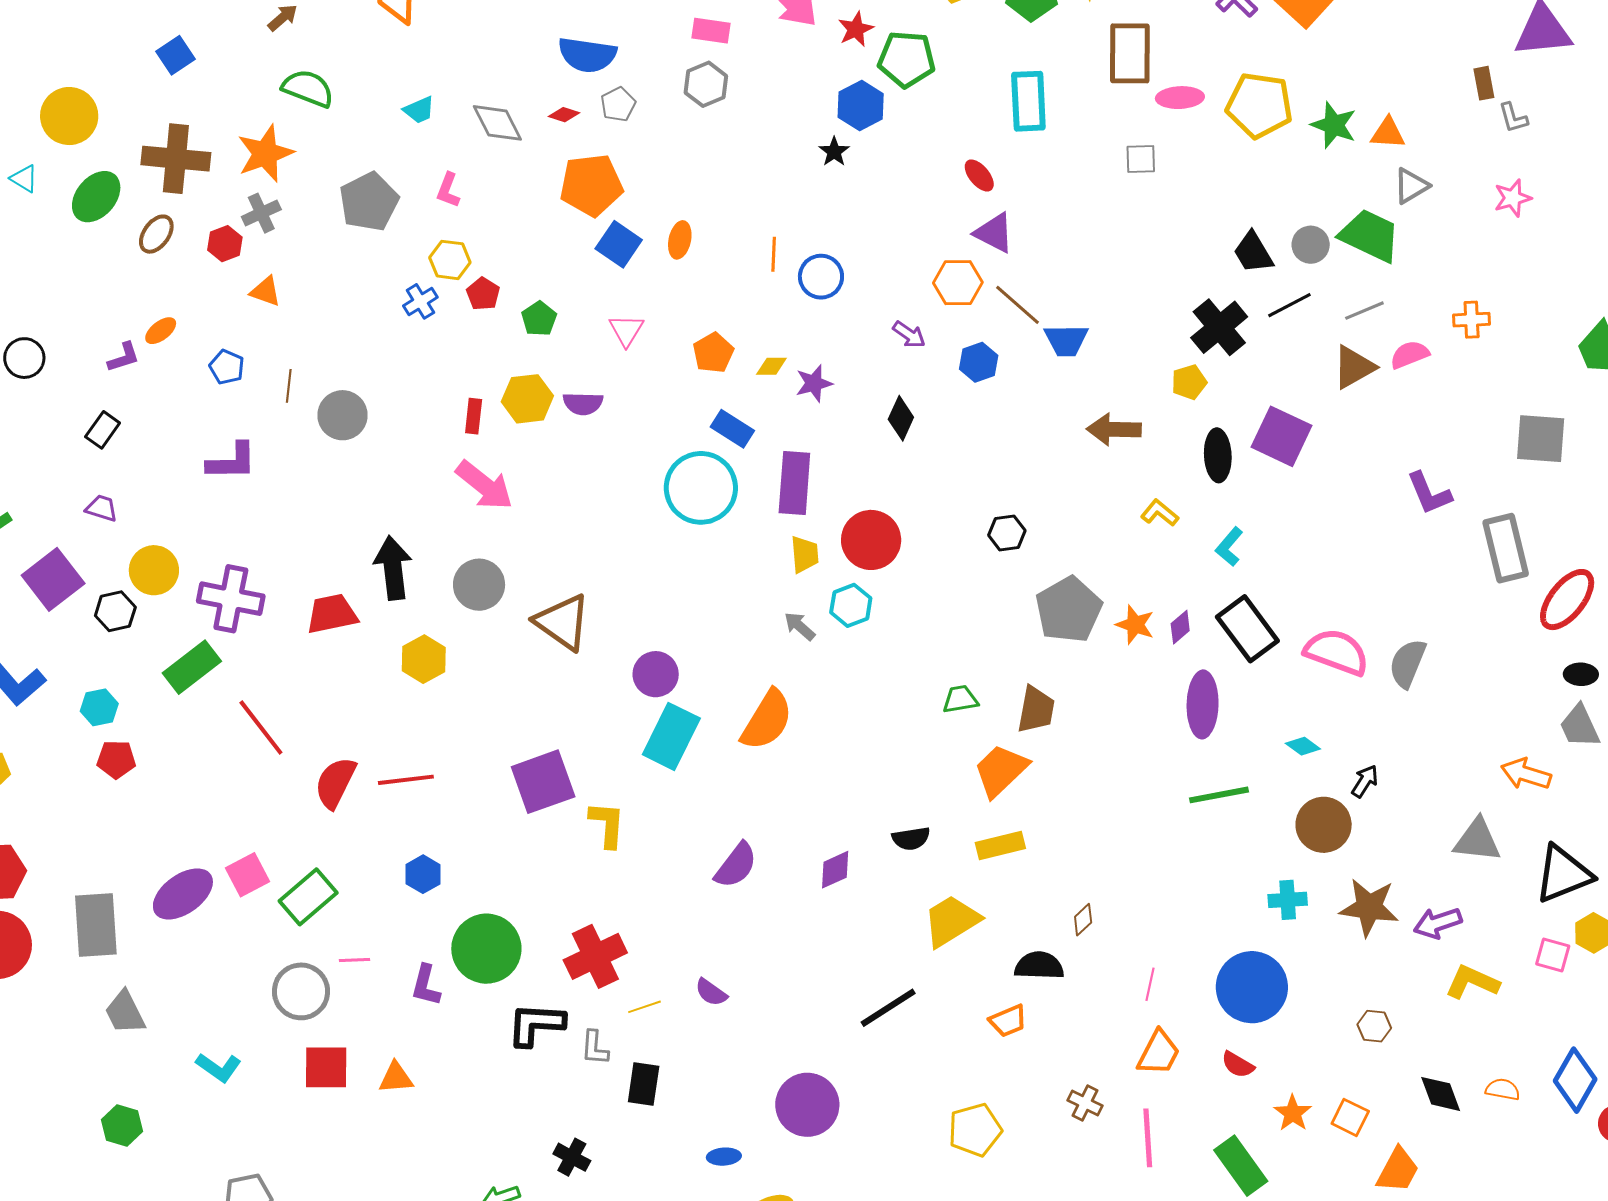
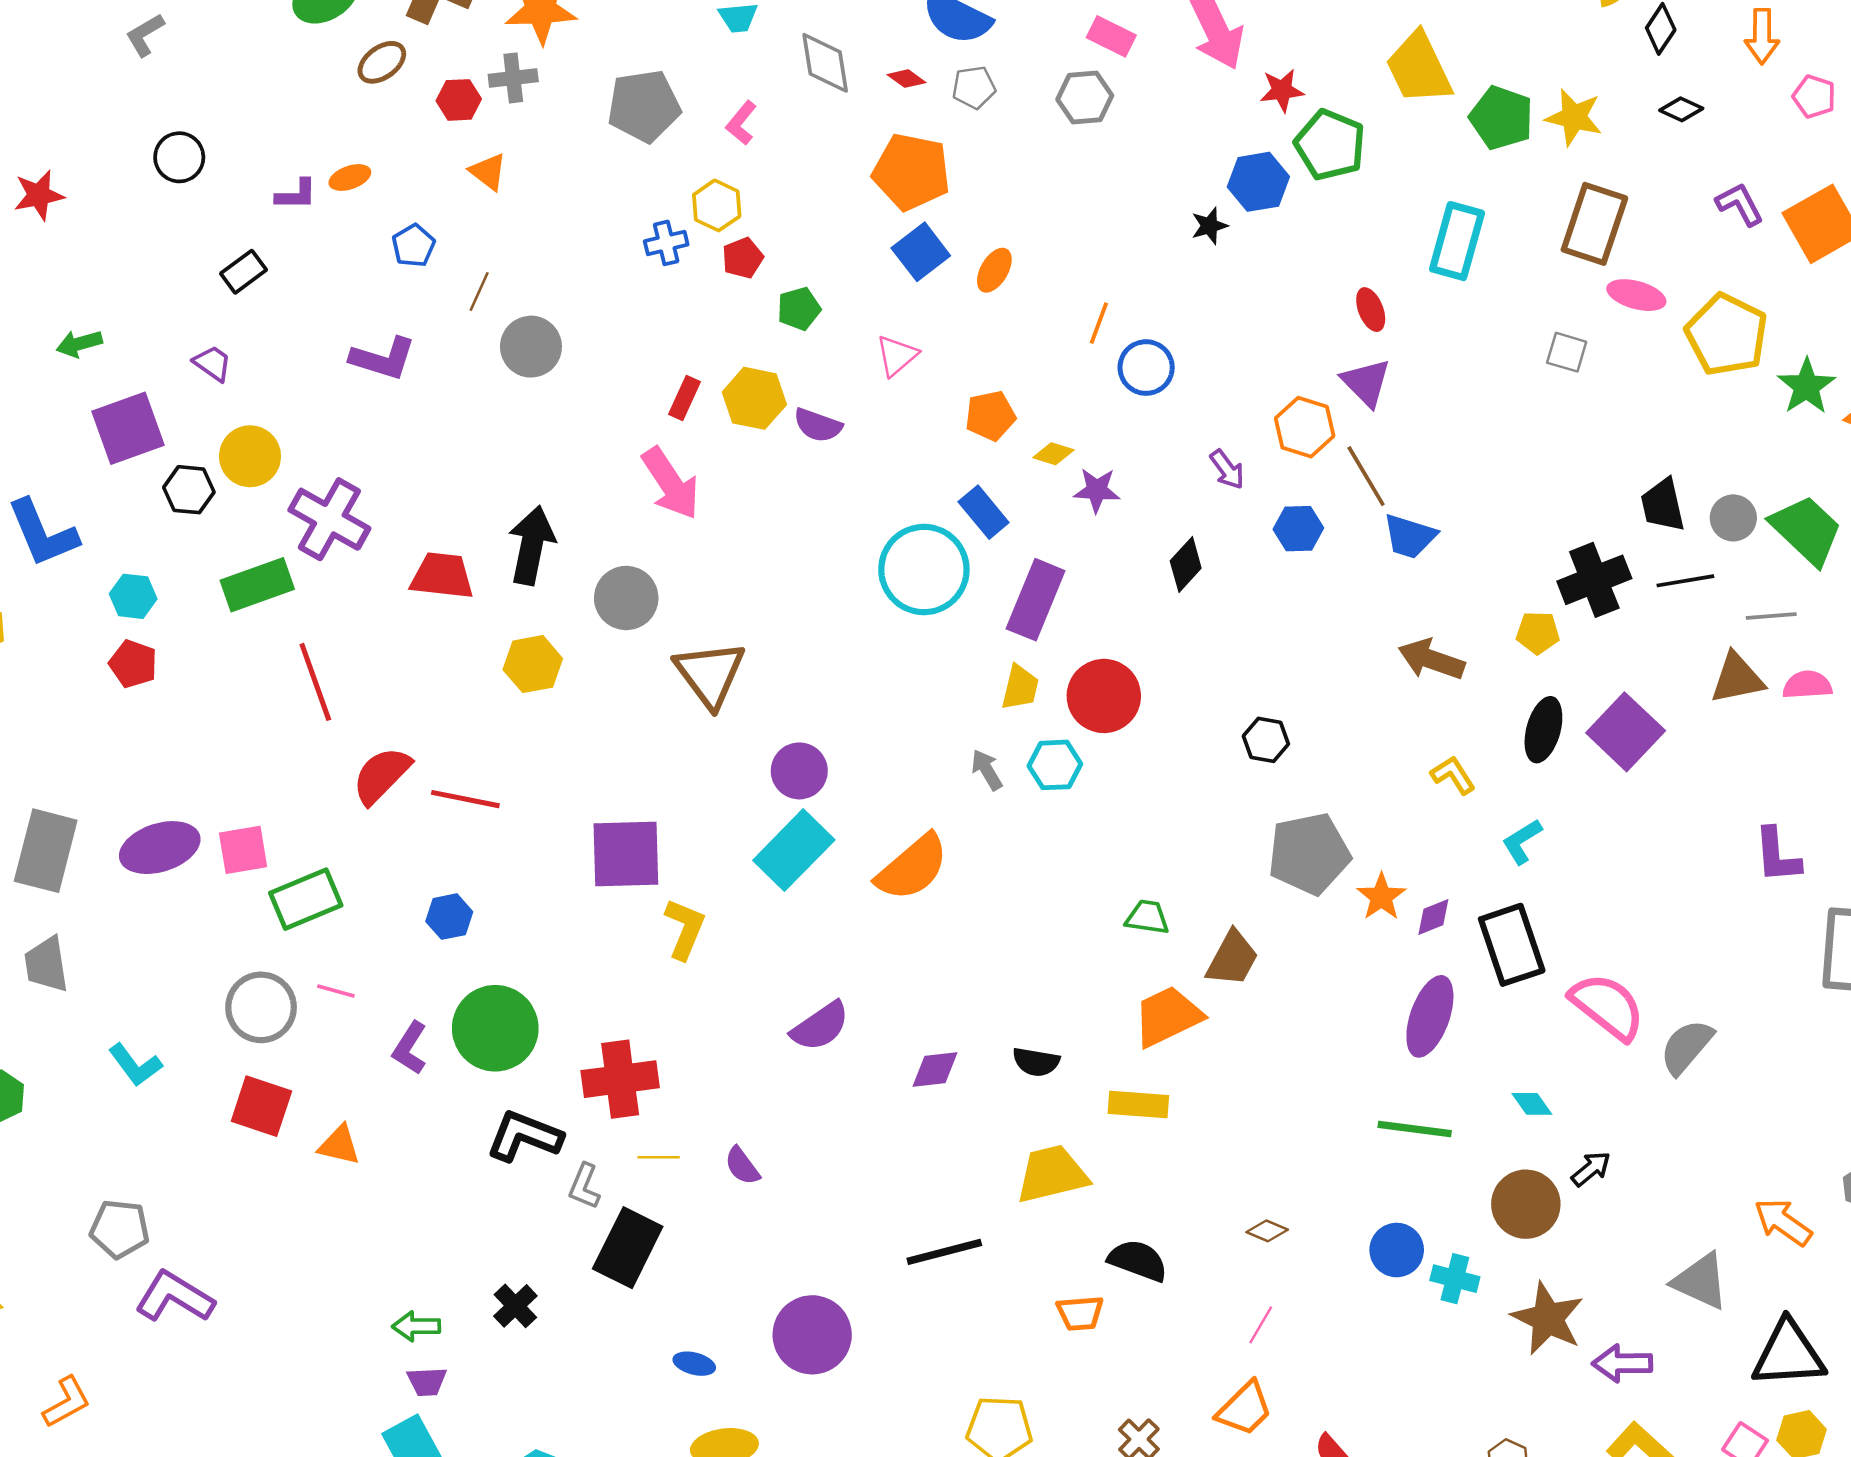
brown diamond: (1083, 920) -> (1267, 1231), moved, turned 48
blue circle: (1252, 987) -> (1397, 1250), moved, size x0.6
black rectangle: (644, 1084) -> (628, 1248), size x1.4

